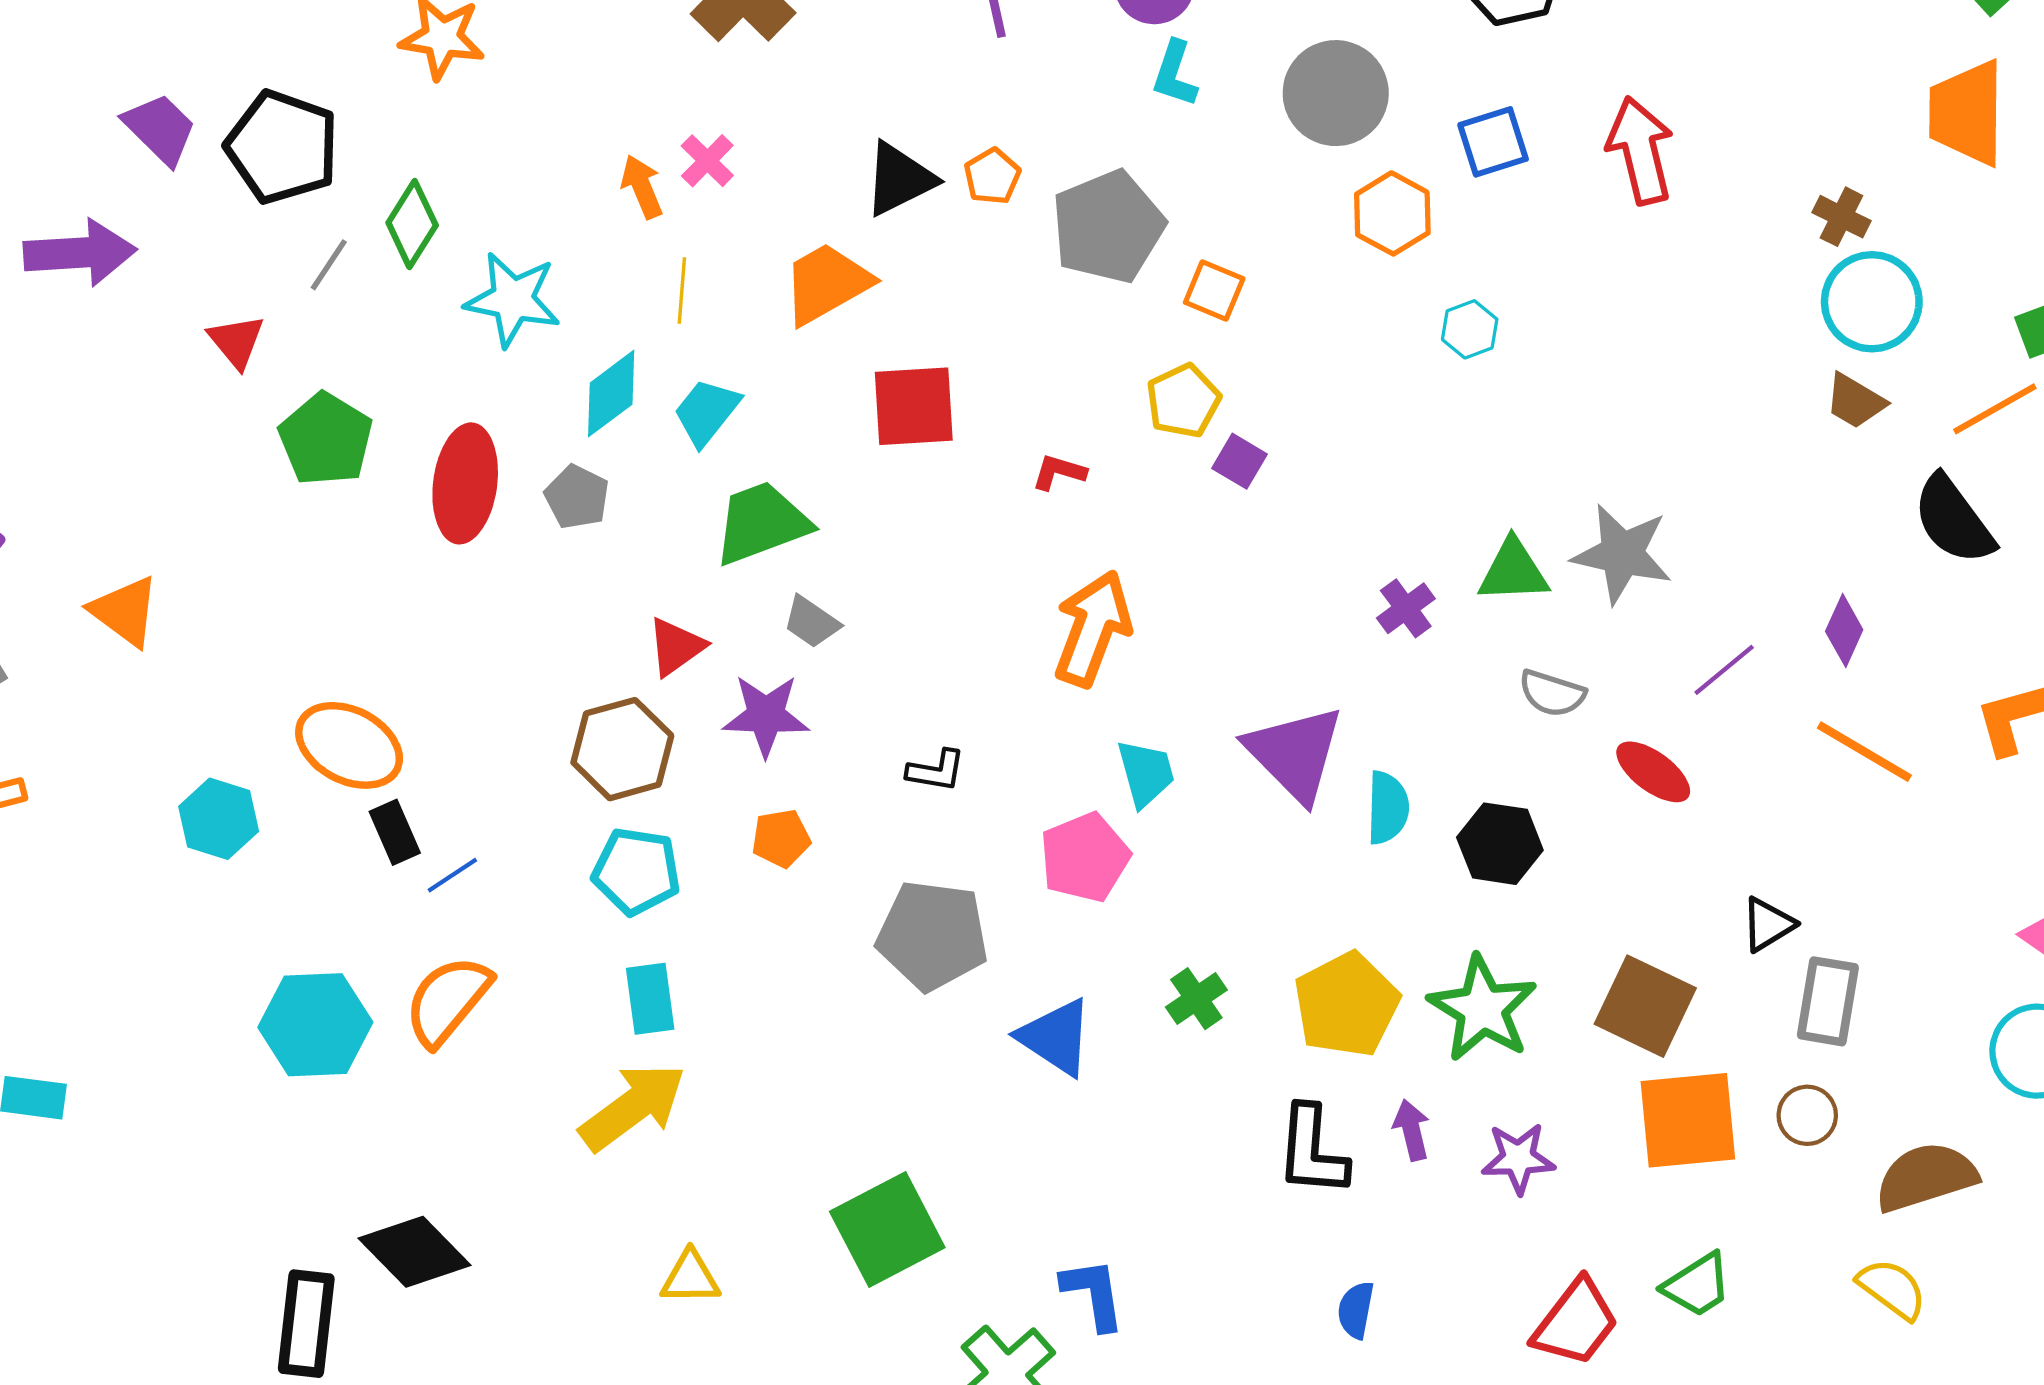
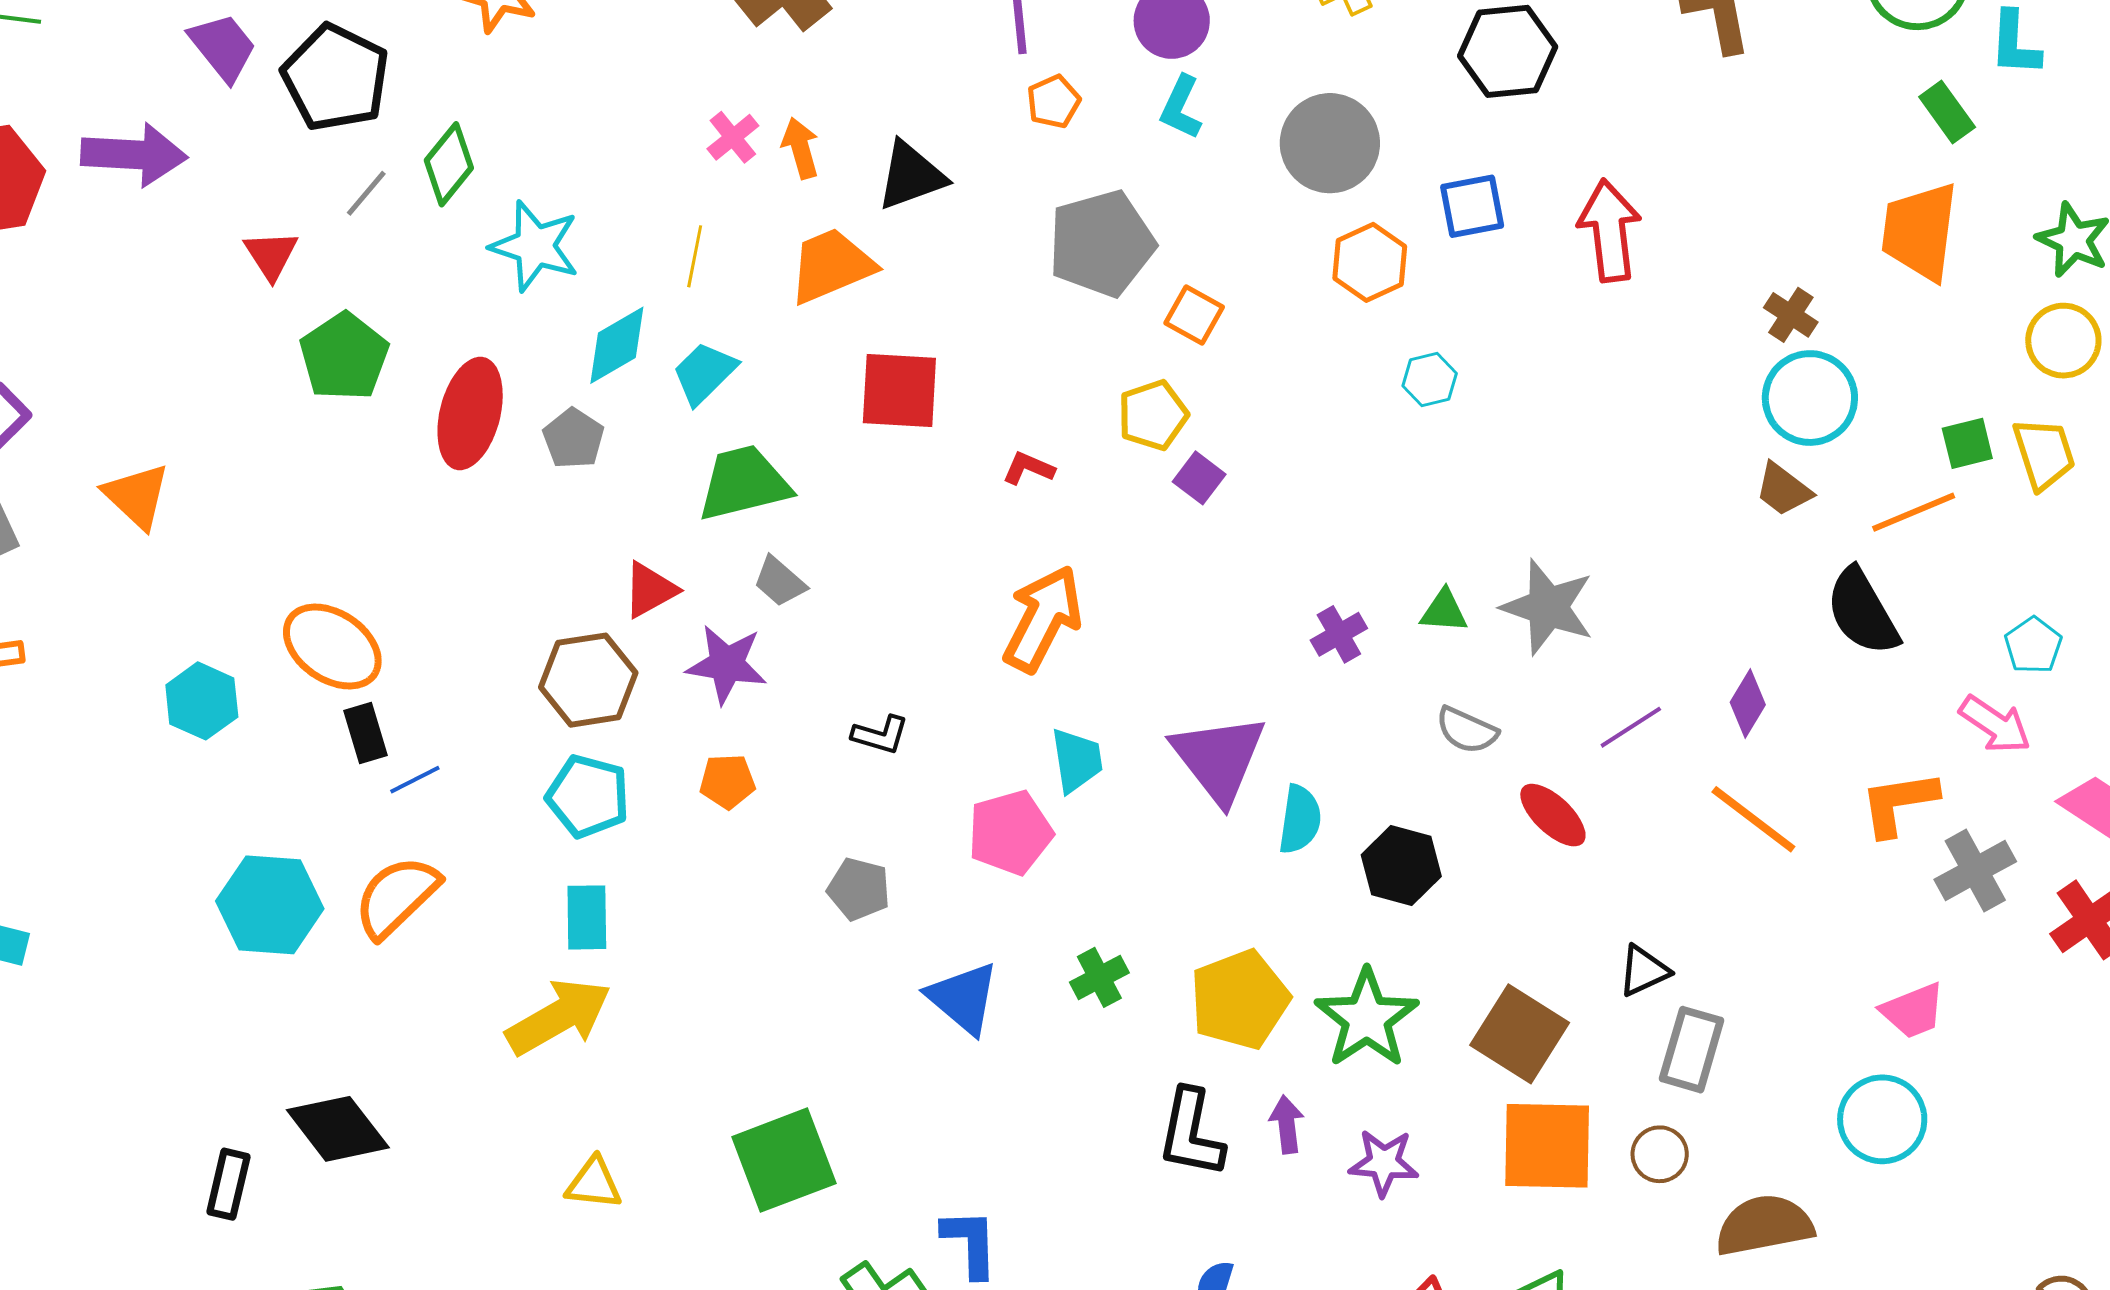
orange pentagon: (992, 176) -> (1054, 102), moved
orange arrow: (642, 187) -> (800, 148), moved
green triangle: (1513, 571) -> (1444, 611), size x0.7
gray pentagon: (933, 935) -> (859, 889), size x0.6
black rectangle: (306, 1324) -> (228, 1184), size x0.7

